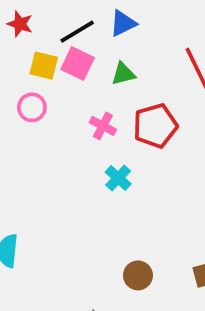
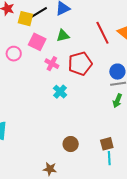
pink square: (78, 63) -> (37, 42), moved
yellow square: (44, 66) -> (25, 19), moved

